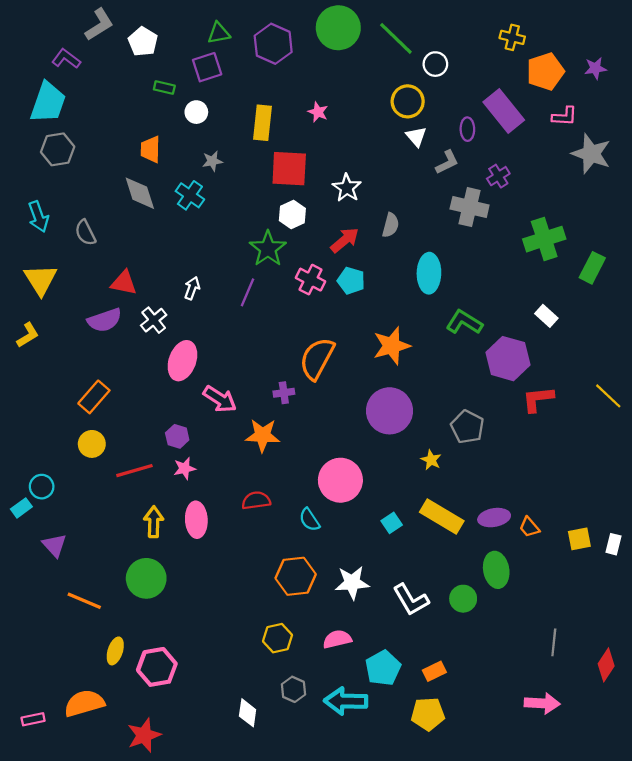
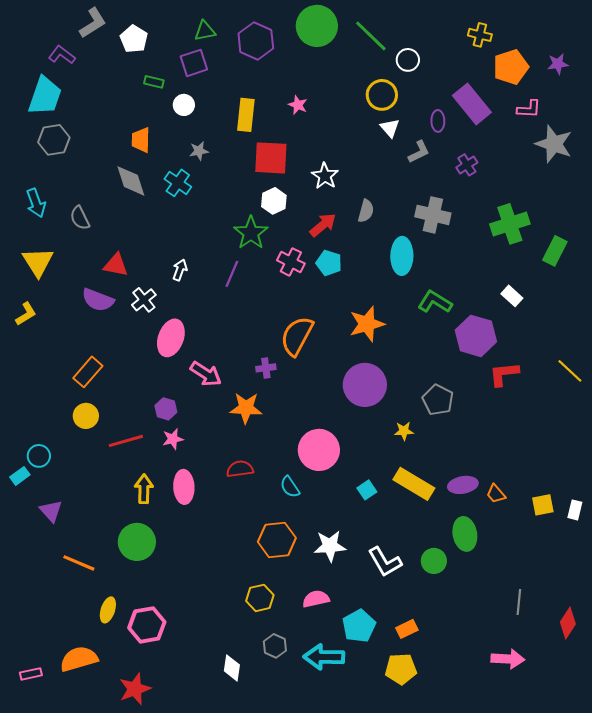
gray cross: (470, 207) -> (433, 215), moved
purple semicircle: (105, 320) -> (98, 300), turned 40
yellow star: (431, 460) -> (404, 431), turned -30

